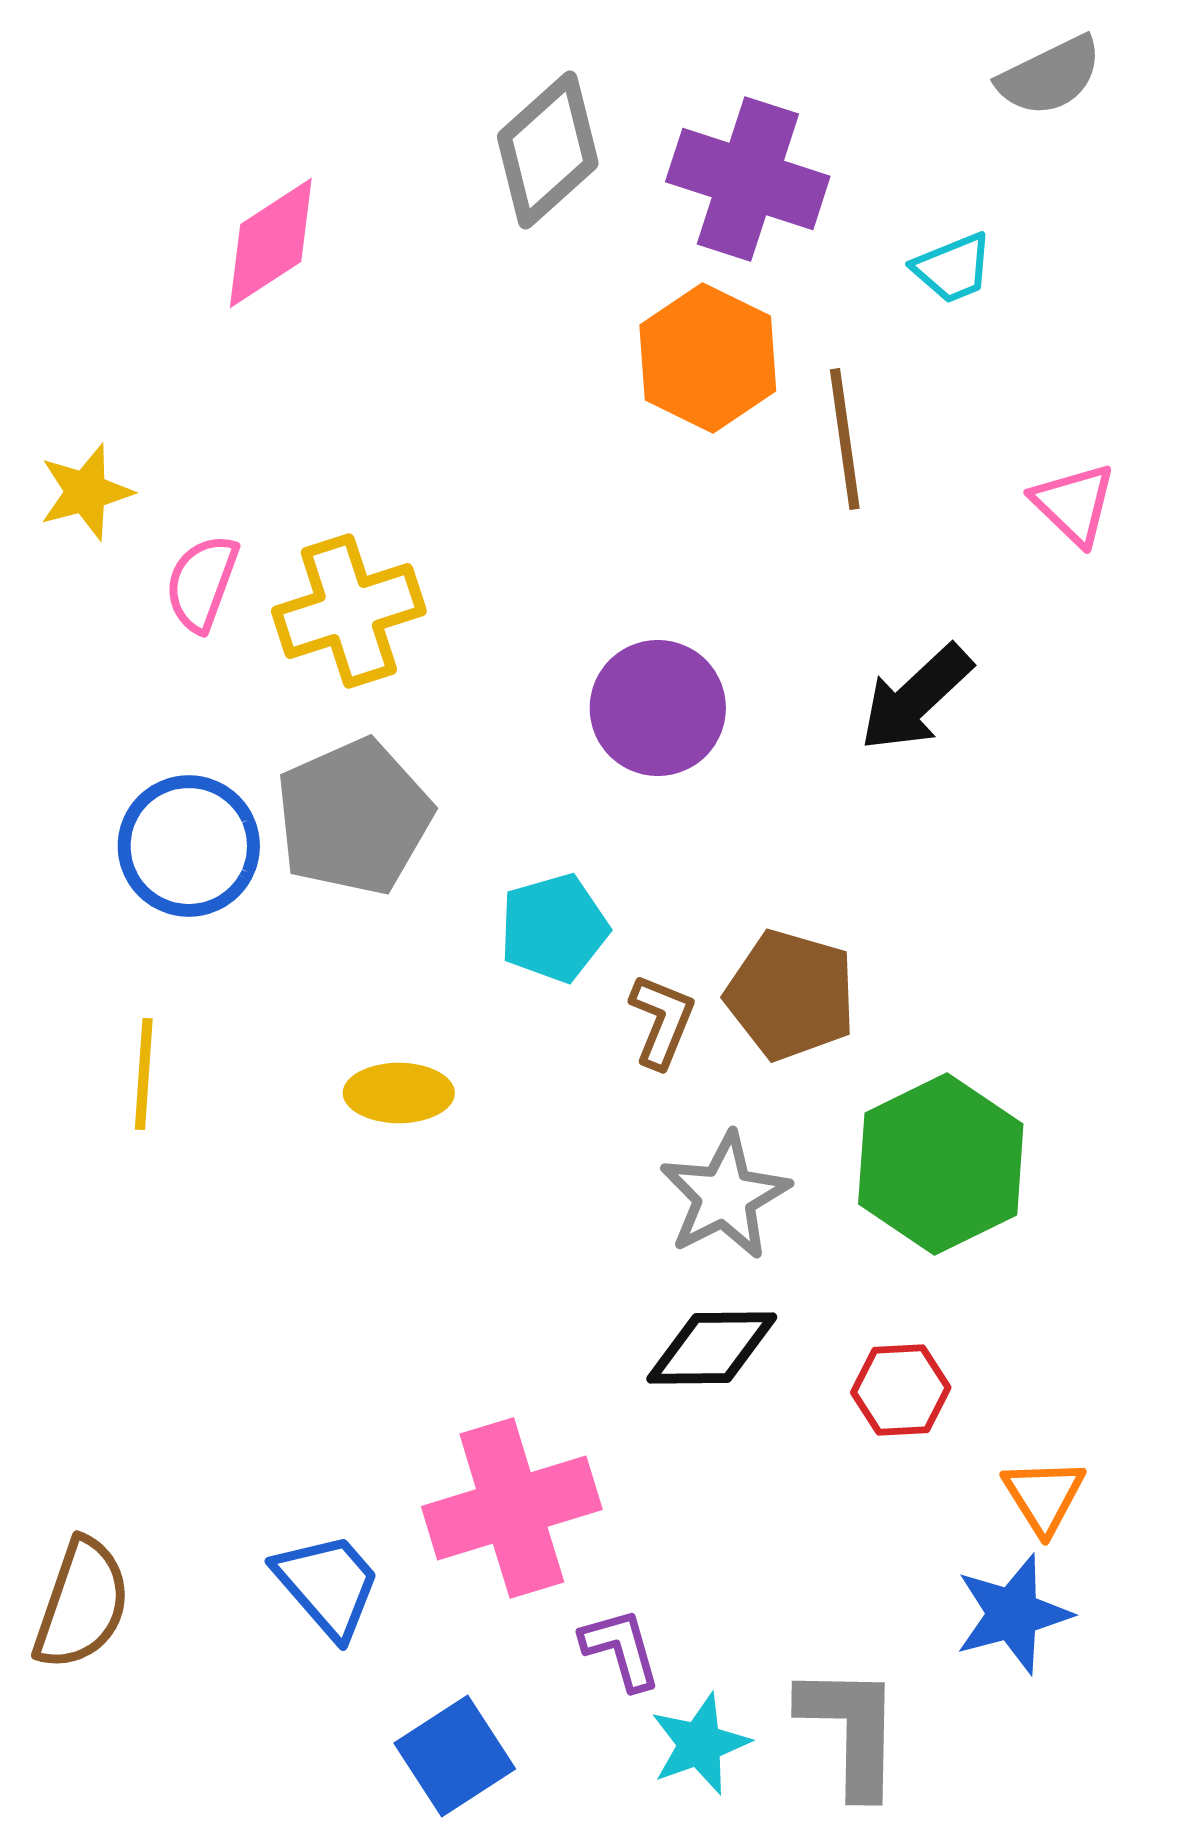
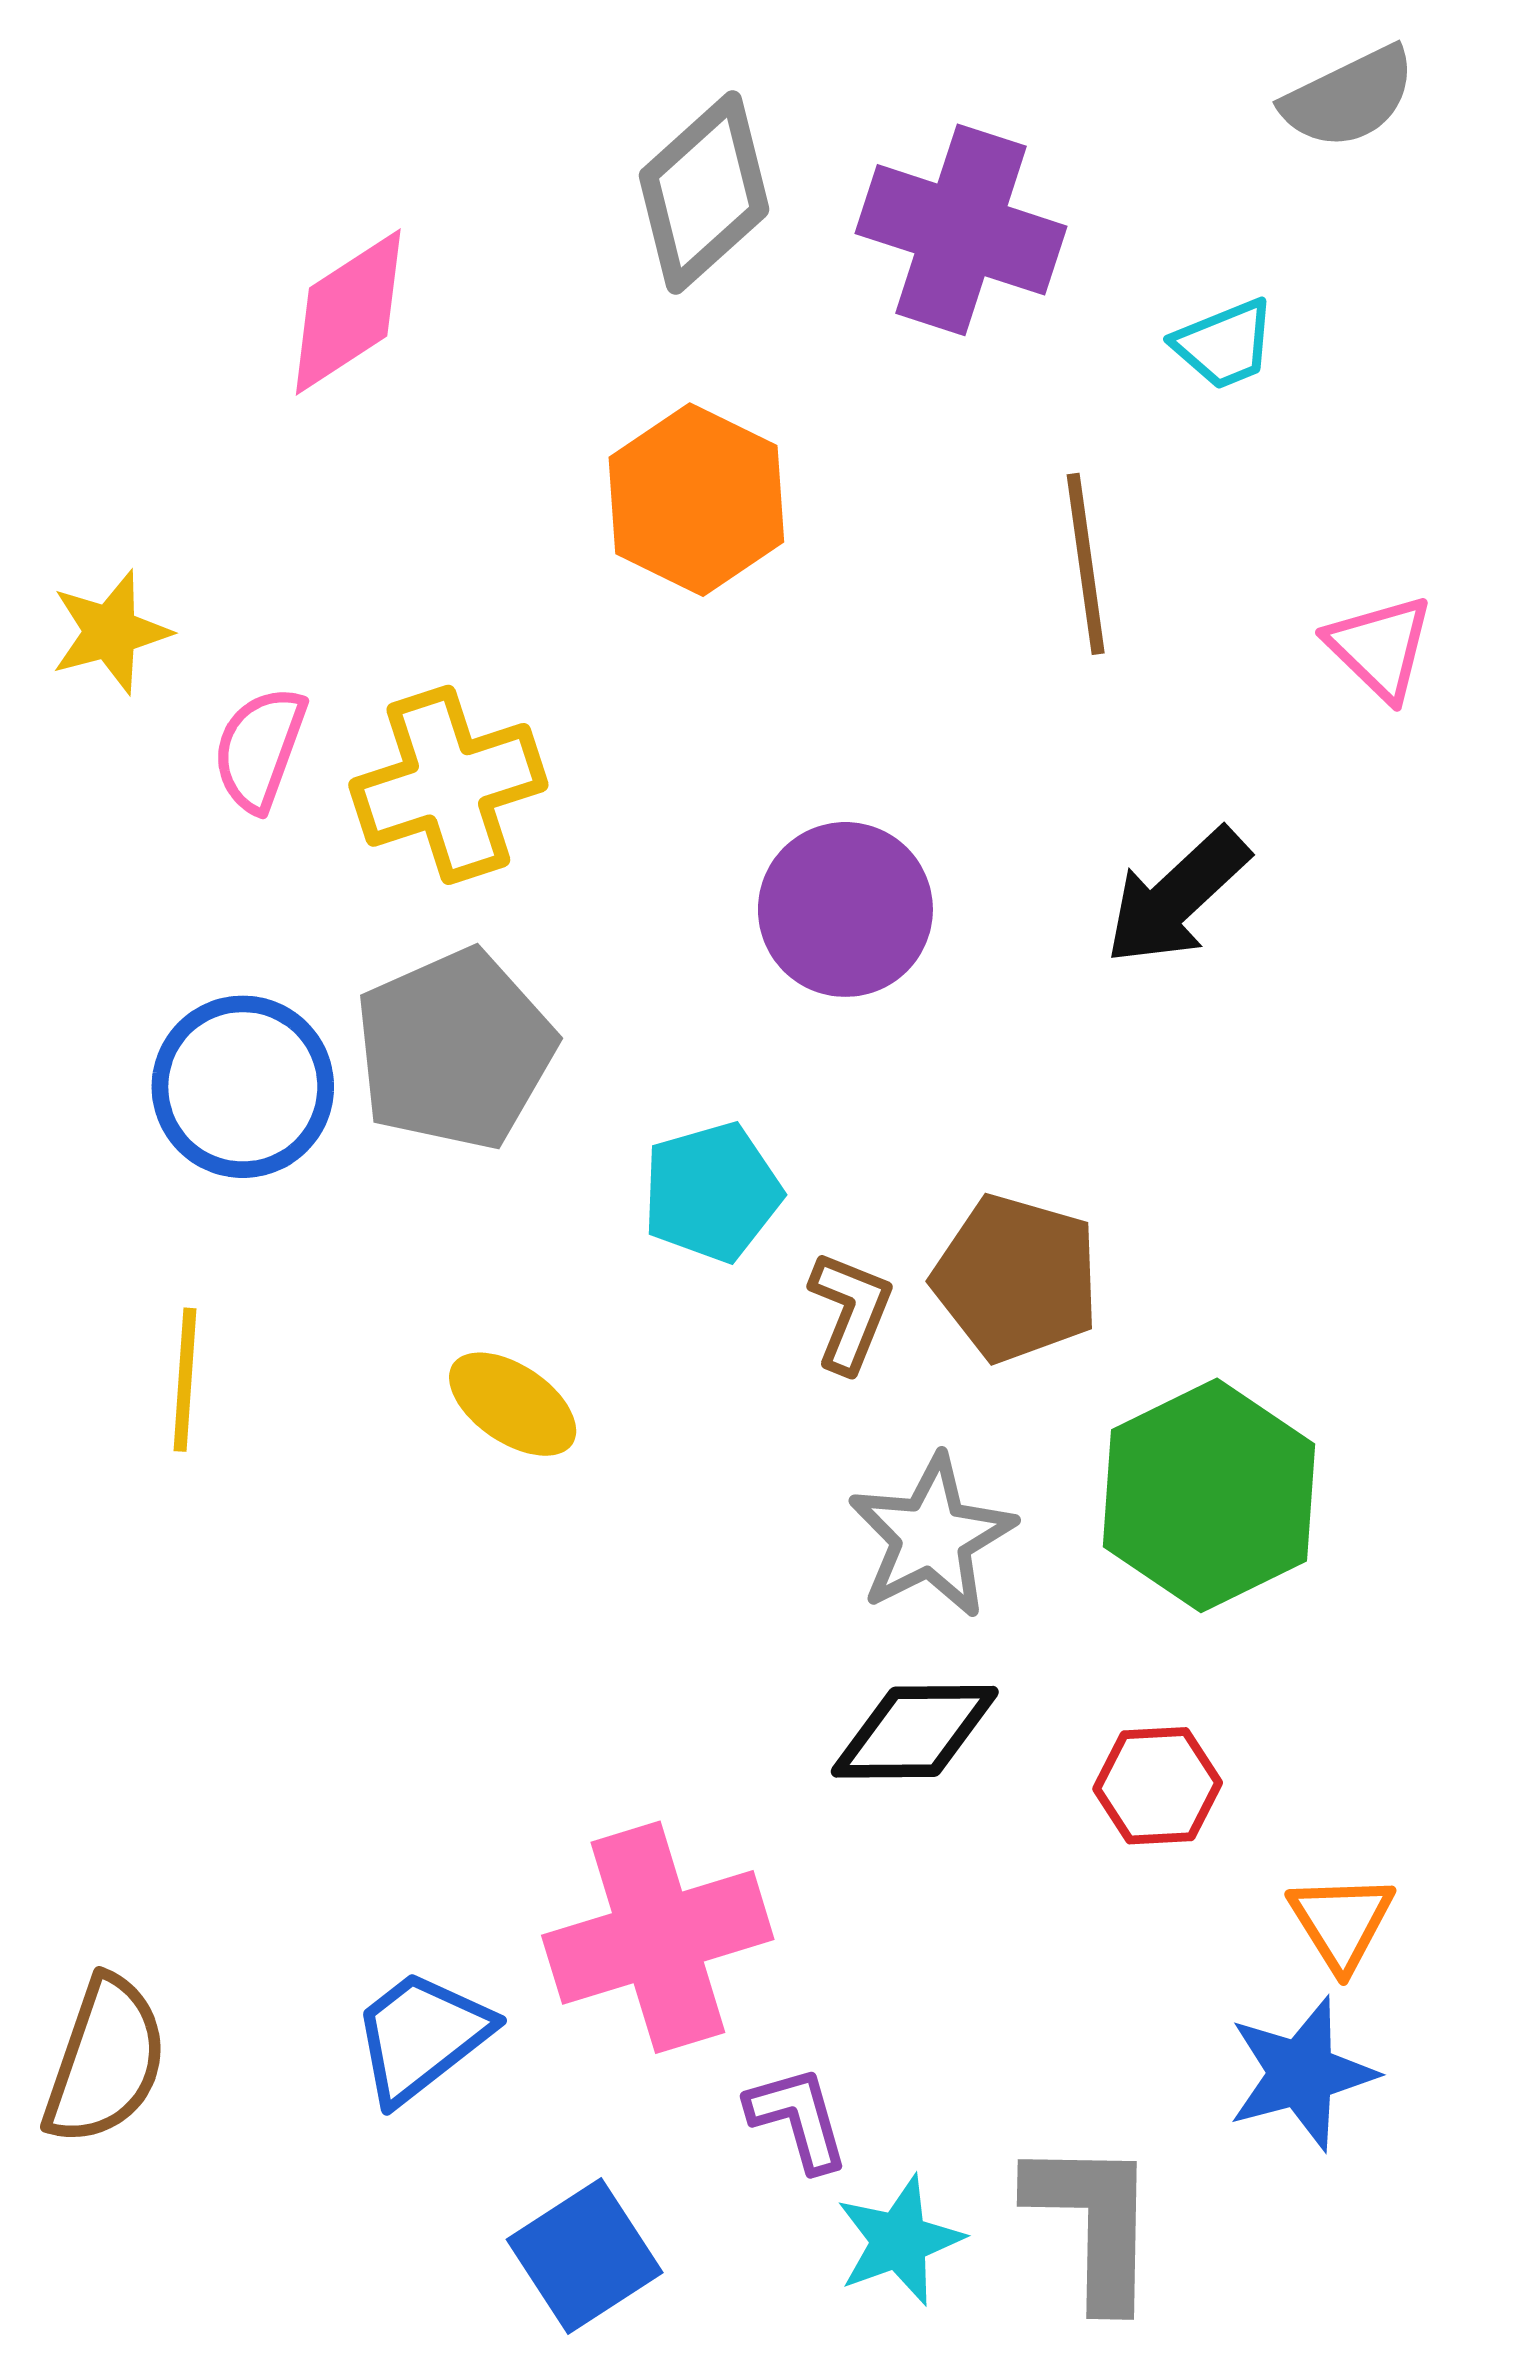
orange hexagon: (708, 358) -> (696, 500), moved
yellow ellipse: (399, 1093) -> (513, 1404), turned 34
blue trapezoid: (328, 1585) -> (421, 2036), turned -87

